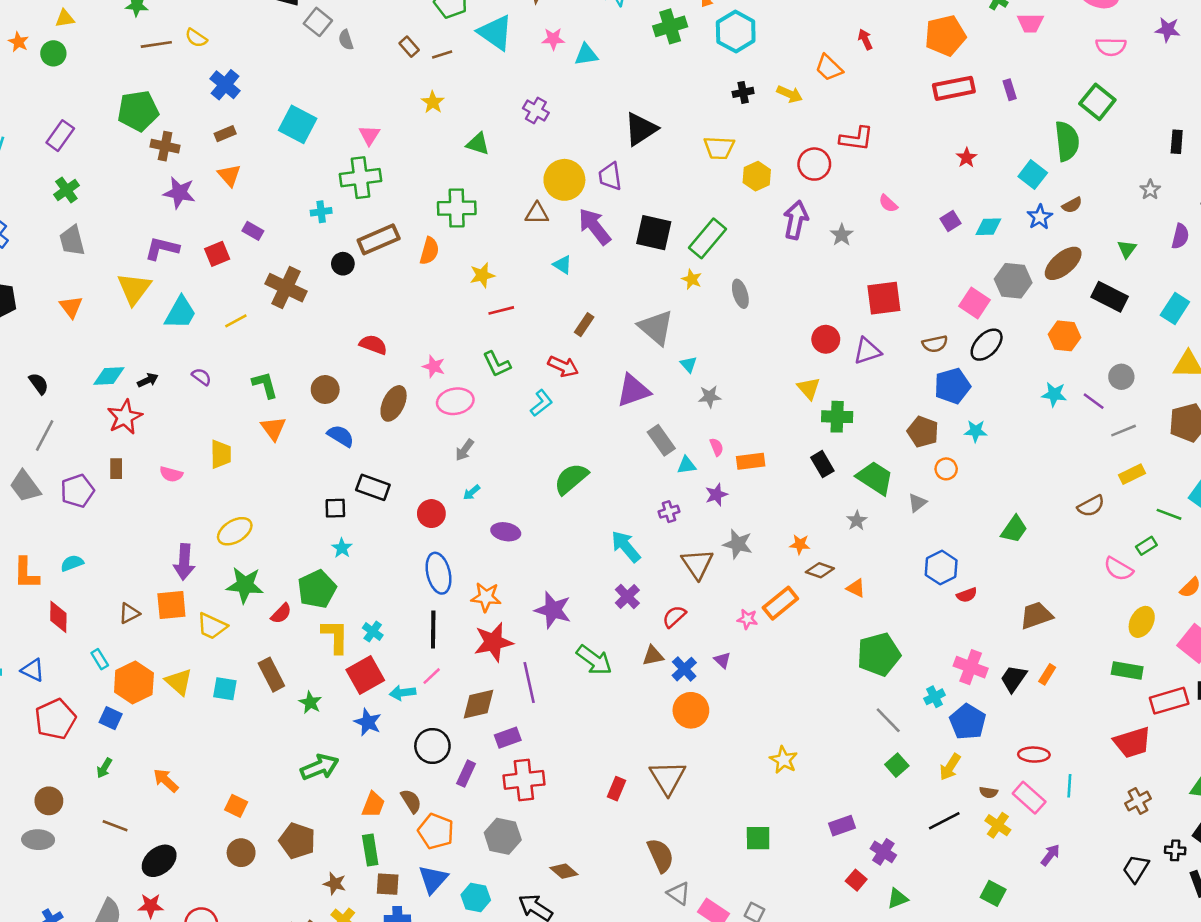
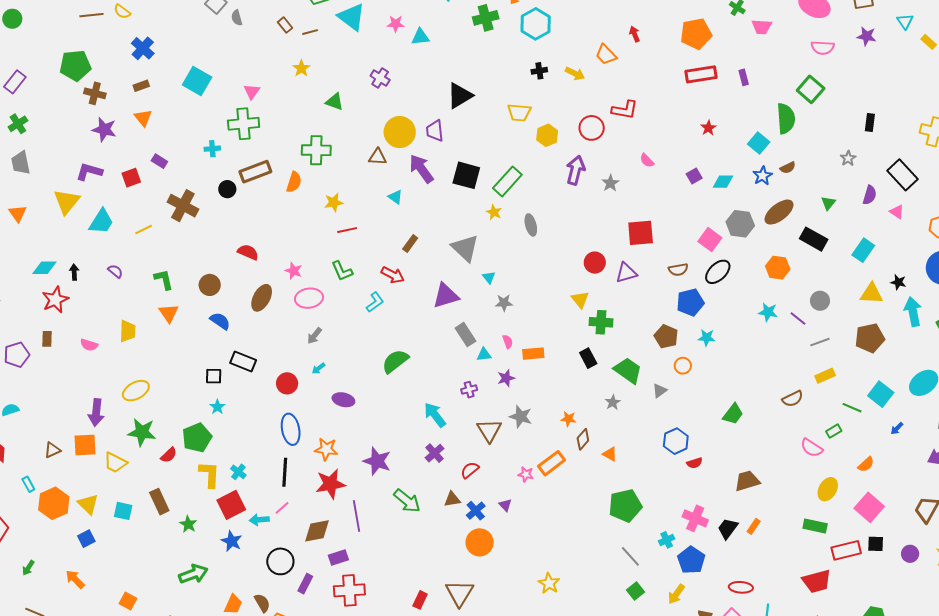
black arrow: (148, 380) -> (74, 272), turned -70
brown diamond: (820, 570) -> (583, 439), turned -70
blue square: (111, 718) -> (86, 539), moved, turned 36

